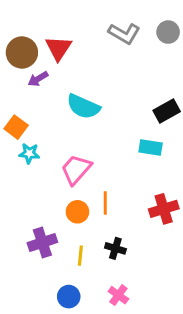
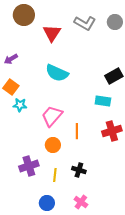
red triangle: (58, 48) -> (52, 33), moved
brown circle: (22, 53) -> (24, 15), moved
purple arrow: (38, 79) -> (11, 59), moved
orange line: (105, 203) -> (77, 131), moved
red cross: (164, 209) -> (112, 131), moved

